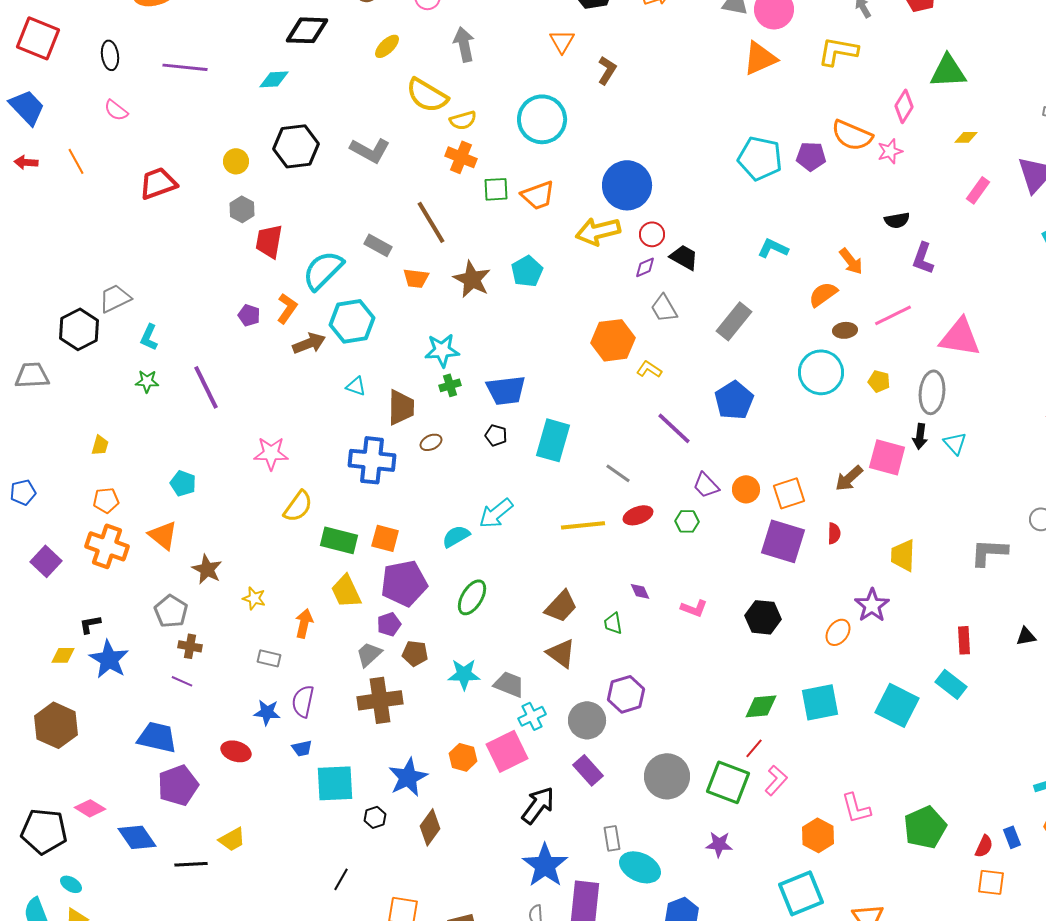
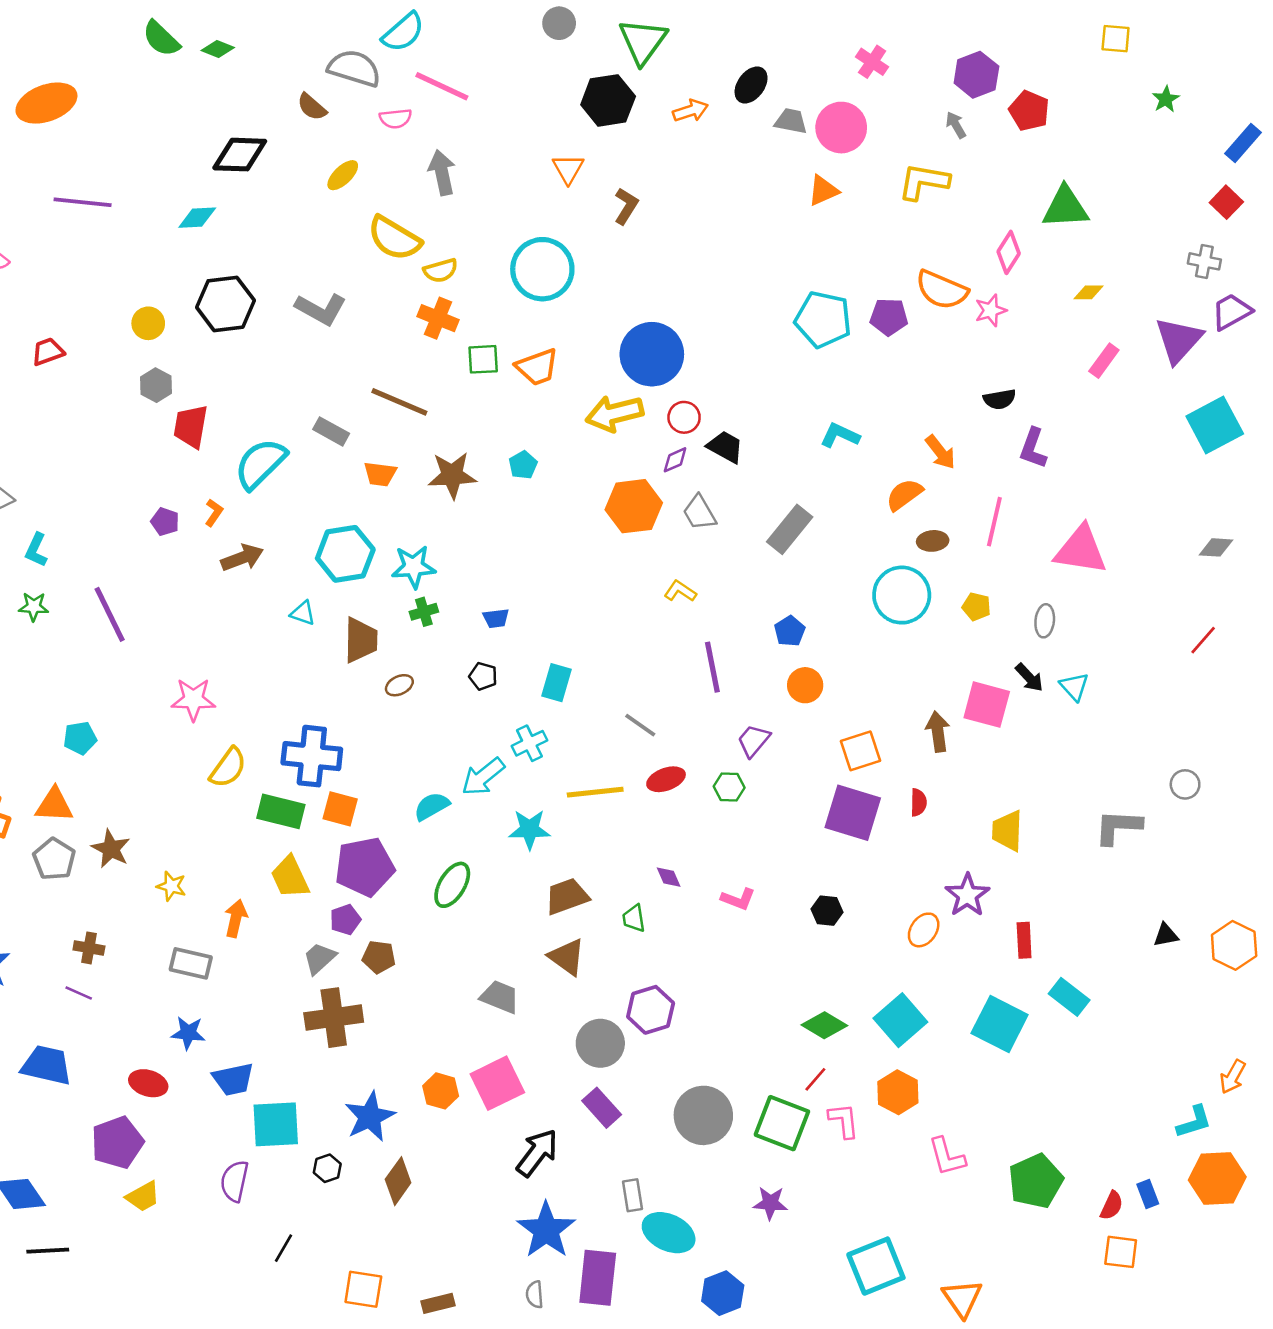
orange triangle: (760, 58) -> (823, 191), size x0.7
red trapezoid: (158, 183) -> (48, 352), size x0.7
brown line: (431, 222) -> (399, 402), turned -36
cyan pentagon: (527, 271) -> (523, 465), size x0.7
brown star: (472, 279) -> (452, 475), turned -30
orange L-shape: (287, 308) -> (214, 513), size x0.7
pink line: (893, 315) -> (994, 522), turned -51
cyan hexagon: (352, 321) -> (345, 554), moved
orange hexagon: (613, 340) -> (634, 506), moved
blue trapezoid: (506, 390) -> (496, 618), size x0.5
gray ellipse: (932, 392) -> (1045, 621), size x0.6
blue pentagon: (734, 400) -> (790, 631), size x0.6
purple line: (674, 428) -> (712, 667), turned 36
black arrow: (920, 436) -> (1029, 677), turned -50
cyan rectangle: (553, 440) -> (557, 683), size x0.7
blue cross: (372, 460) -> (312, 756), moved
brown arrow: (849, 478) -> (938, 732), turned 124
cyan pentagon: (183, 483) -> (80, 738), turned -30
purple trapezoid: (706, 485) -> (754, 741), turned 84
orange circle: (746, 489) -> (805, 685), moved
orange triangle: (163, 535) -> (54, 805), turned -36
brown trapezoid: (561, 606) -> (567, 896), turned -153
gray pentagon: (171, 611) -> (54, 859), moved
black hexagon: (763, 617) -> (827, 911), size x0.7
red rectangle: (964, 640) -> (1024, 940), moved
gray rectangle: (269, 658) -> (191, 963), size x1.4
cyan star: (464, 674) -> (529, 829), moved
purple semicircle: (303, 701) -> (235, 1181), moved
cyan square: (820, 702) -> (900, 1020), turned -30
green diamond: (761, 706) -> (824, 1025), turned 36
cyan cross: (532, 716) -> (529, 743), moved
blue trapezoid: (302, 748) -> (233, 1079), size x1.6
pink L-shape: (776, 780) -> (844, 1121), turned -48
purple pentagon: (178, 785) -> (117, 1142), moved
orange hexagon: (818, 835) -> (898, 1092), moved
black line: (191, 864) -> (48, 1251), moved

